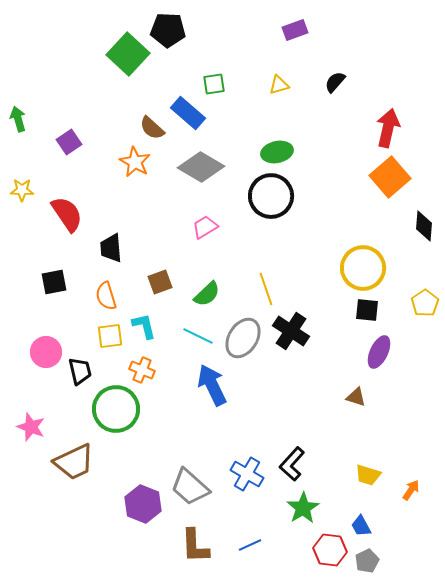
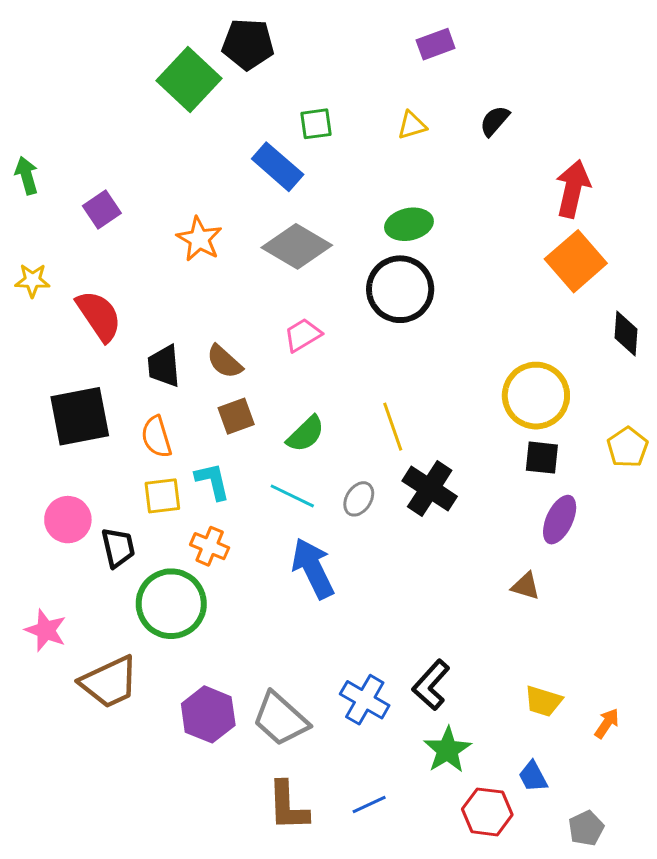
brown semicircle: (152, 128) -> (224, 362), moved
black square: (54, 282) -> (80, 416), size x1.6
gray ellipse: (243, 338) -> (359, 499), size x0.6
purple hexagon: (143, 504) -> (208, 714), moved
gray pentagon: (367, 561) -> (586, 828), moved

